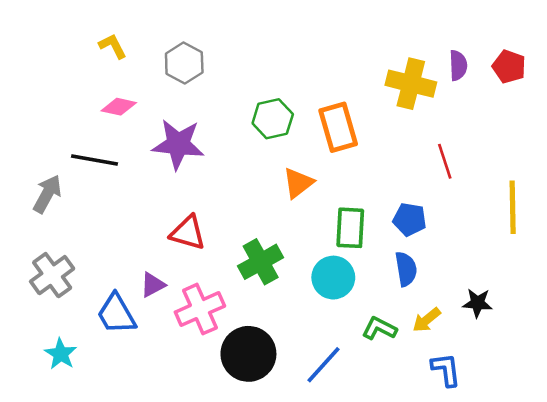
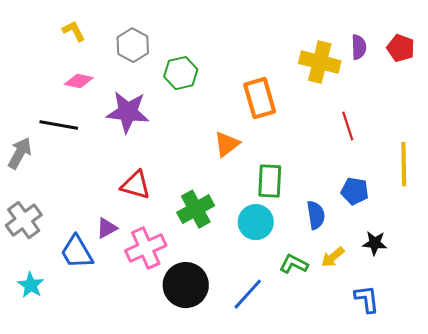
green hexagon: (273, 119) -> (181, 73), moved
blue pentagon: (410, 219) -> (355, 191), moved
blue L-shape: (446, 370) -> (367, 299), moved

